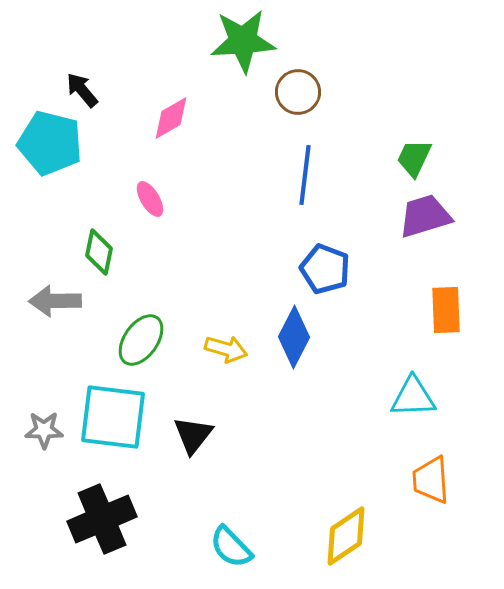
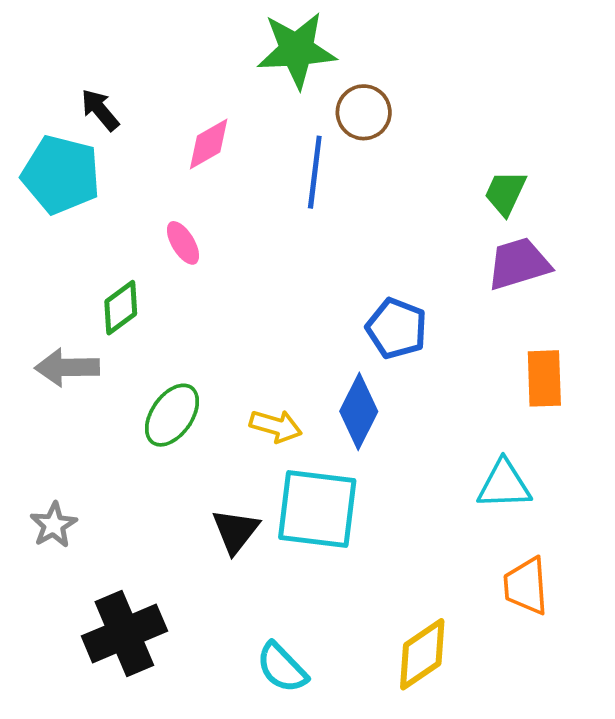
blue line: (305, 175) -> (315, 172), moved
green diamond: (99, 252) -> (121, 308), turned 42
cyan square: (113, 417) -> (317, 509), moved
gray star: (44, 430) -> (54, 525), turned -30

